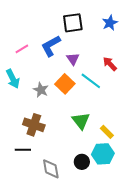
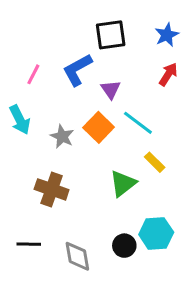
pink line: (22, 49) -> (33, 74), turned -32
red arrow: (110, 64) -> (168, 74), moved, turned 77
green triangle: (81, 121) -> (123, 183), turned 30
yellow rectangle: (107, 132) -> (155, 162), moved
black line: (23, 150) -> (29, 244), moved

